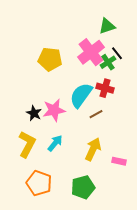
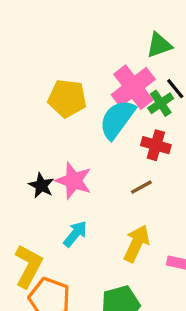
cyan semicircle: (81, 95) -> (117, 119), moved
pink star: (54, 110) -> (74, 181), turned 30
yellow L-shape: (27, 144) -> (28, 266), moved

